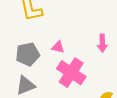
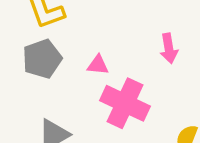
gray pentagon: (28, 54) -> (42, 59), moved

